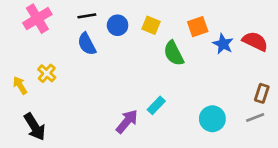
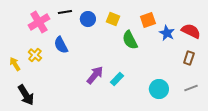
pink cross: (37, 19) -> (39, 22), moved
blue semicircle: (87, 44) -> (61, 45), moved
brown rectangle: (262, 93) -> (189, 58), moved
purple arrow: (127, 121) -> (95, 75), moved

